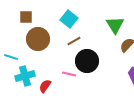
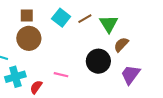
brown square: (26, 17) -> (27, 16), moved
brown line: (74, 41) -> (85, 19), moved
black circle: (87, 61) -> (98, 61), moved

